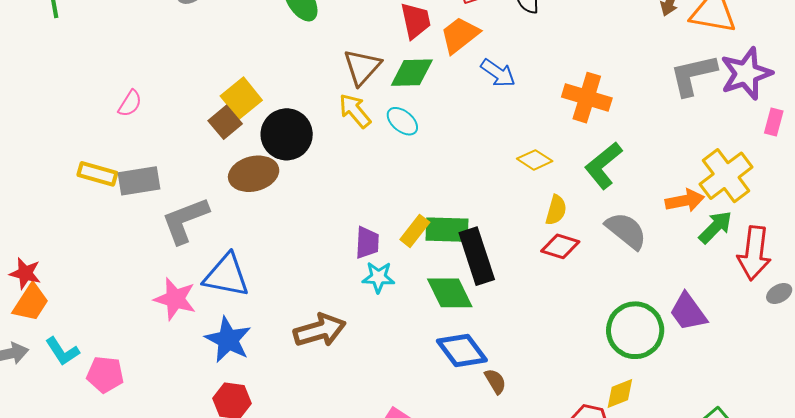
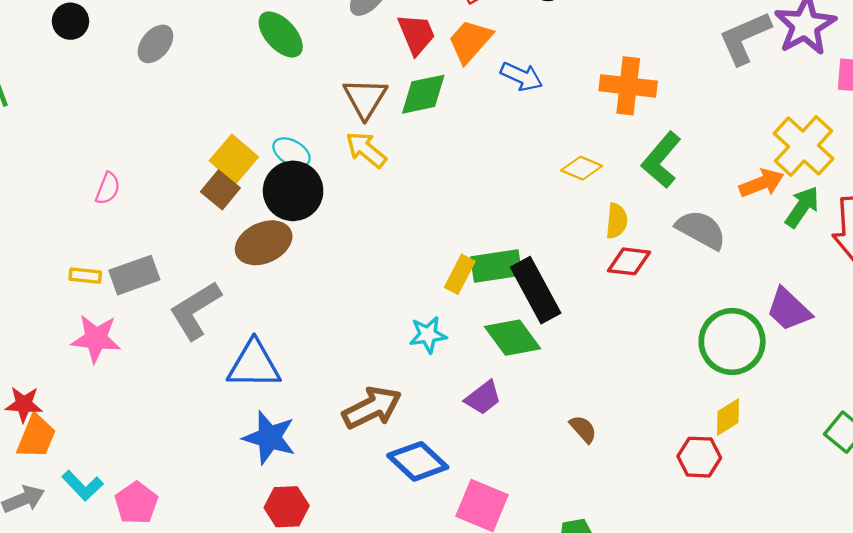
cyan ellipse: (402, 121) -> (292, 152), moved
yellow rectangle: (97, 174) -> (85, 276), size x0.7
purple trapezoid: (367, 243) -> (483, 398), moved, turned 60
pink star: (175, 299) -> (96, 339), moved
blue diamond: (462, 351) -> (418, 461), moved
pink pentagon: (105, 374) -> (136, 503), turned -30

